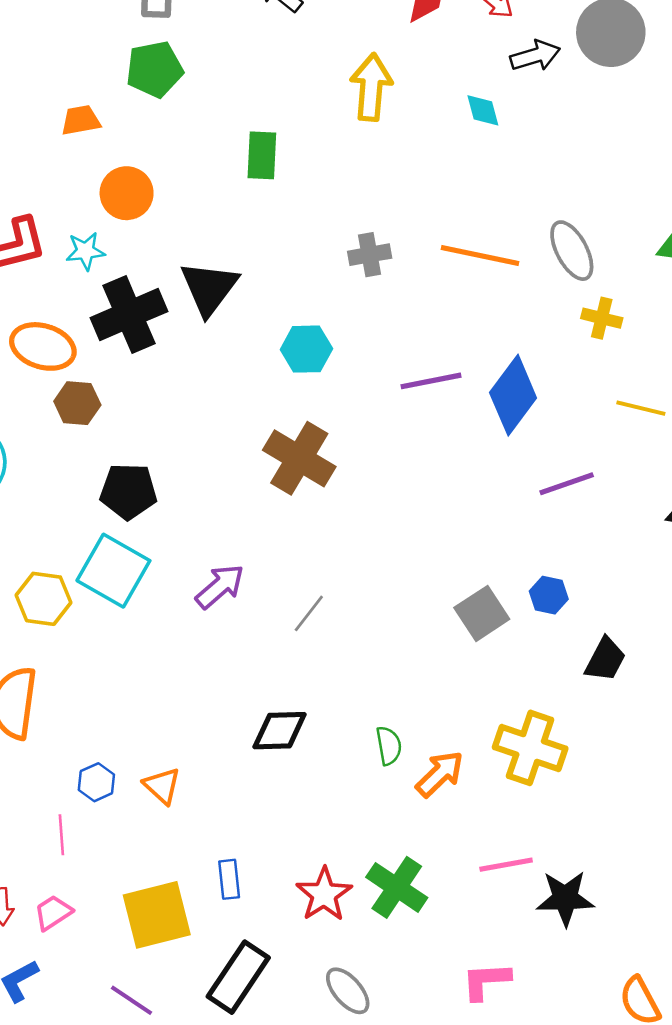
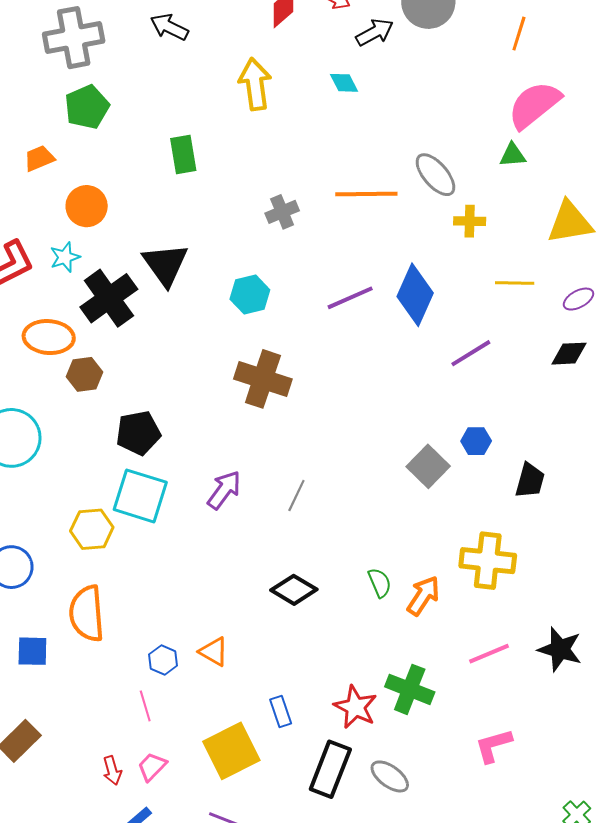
black diamond: (280, 731) -> (294, 590), turned 45
black star: (565, 898) -> (560, 649), moved, turned 30
black rectangle: (238, 977) -> (330, 769), moved

